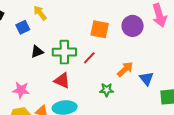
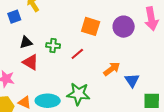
green cross: (64, 52) -> (53, 46), size x0.6
red triangle: (62, 81) -> (31, 62), moved
green star: (107, 90) -> (78, 94), moved, size x1.6

